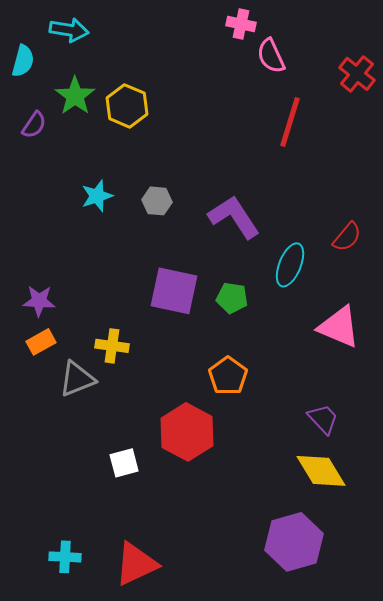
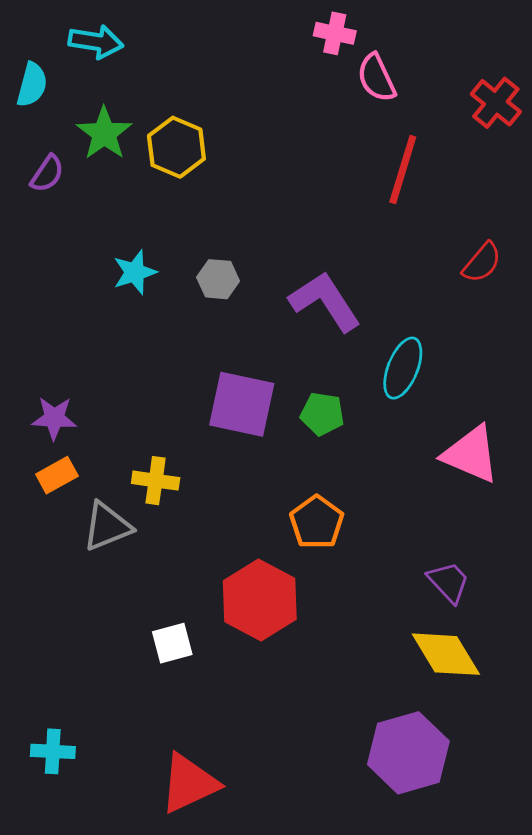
red semicircle: (347, 237) -> (482, 263), moved
cyan cross: (65, 557) -> (53, 751), moved

